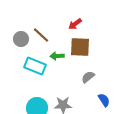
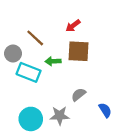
gray circle: (21, 39) -> (13, 53), moved
gray semicircle: (88, 77) -> (78, 95), moved

